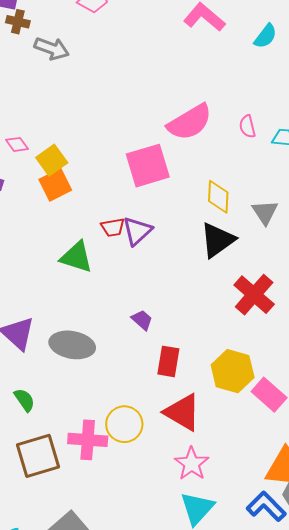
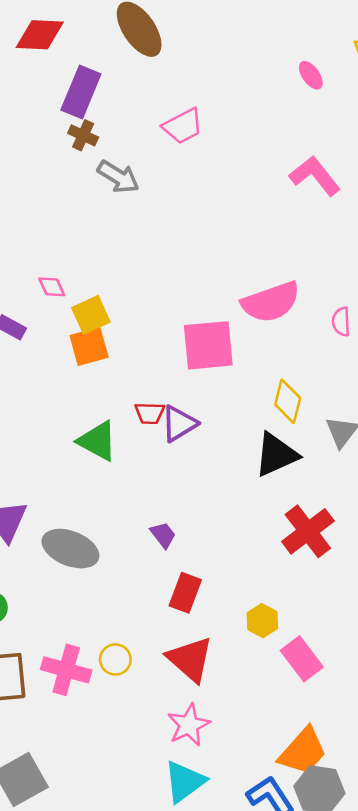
yellow hexagon: (233, 371) -> (262, 621), size x0.6
yellow circle: (124, 424) -> (115, 659), size x0.7

